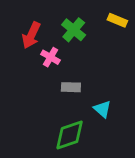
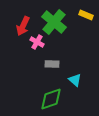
green cross: (74, 30) -> (54, 22), size x1.4

